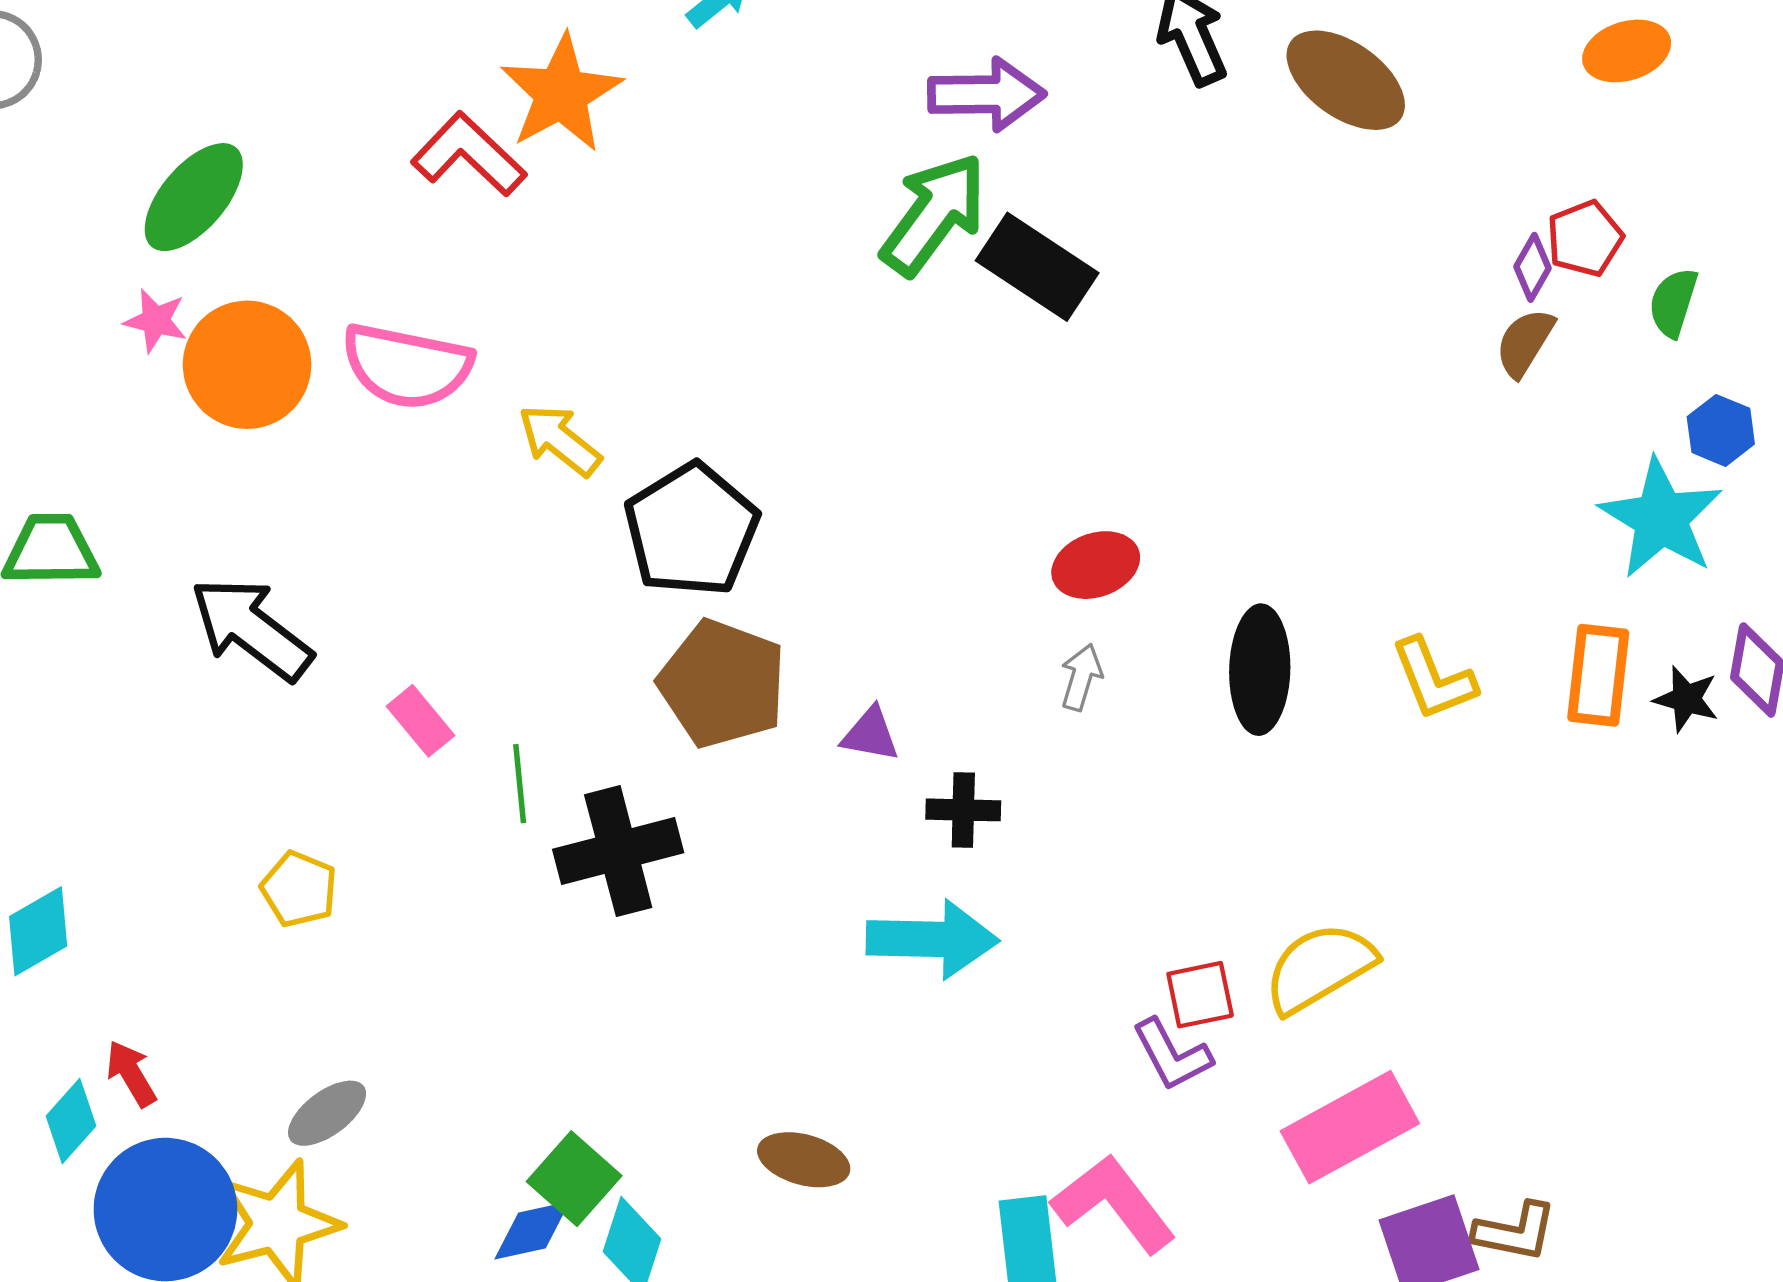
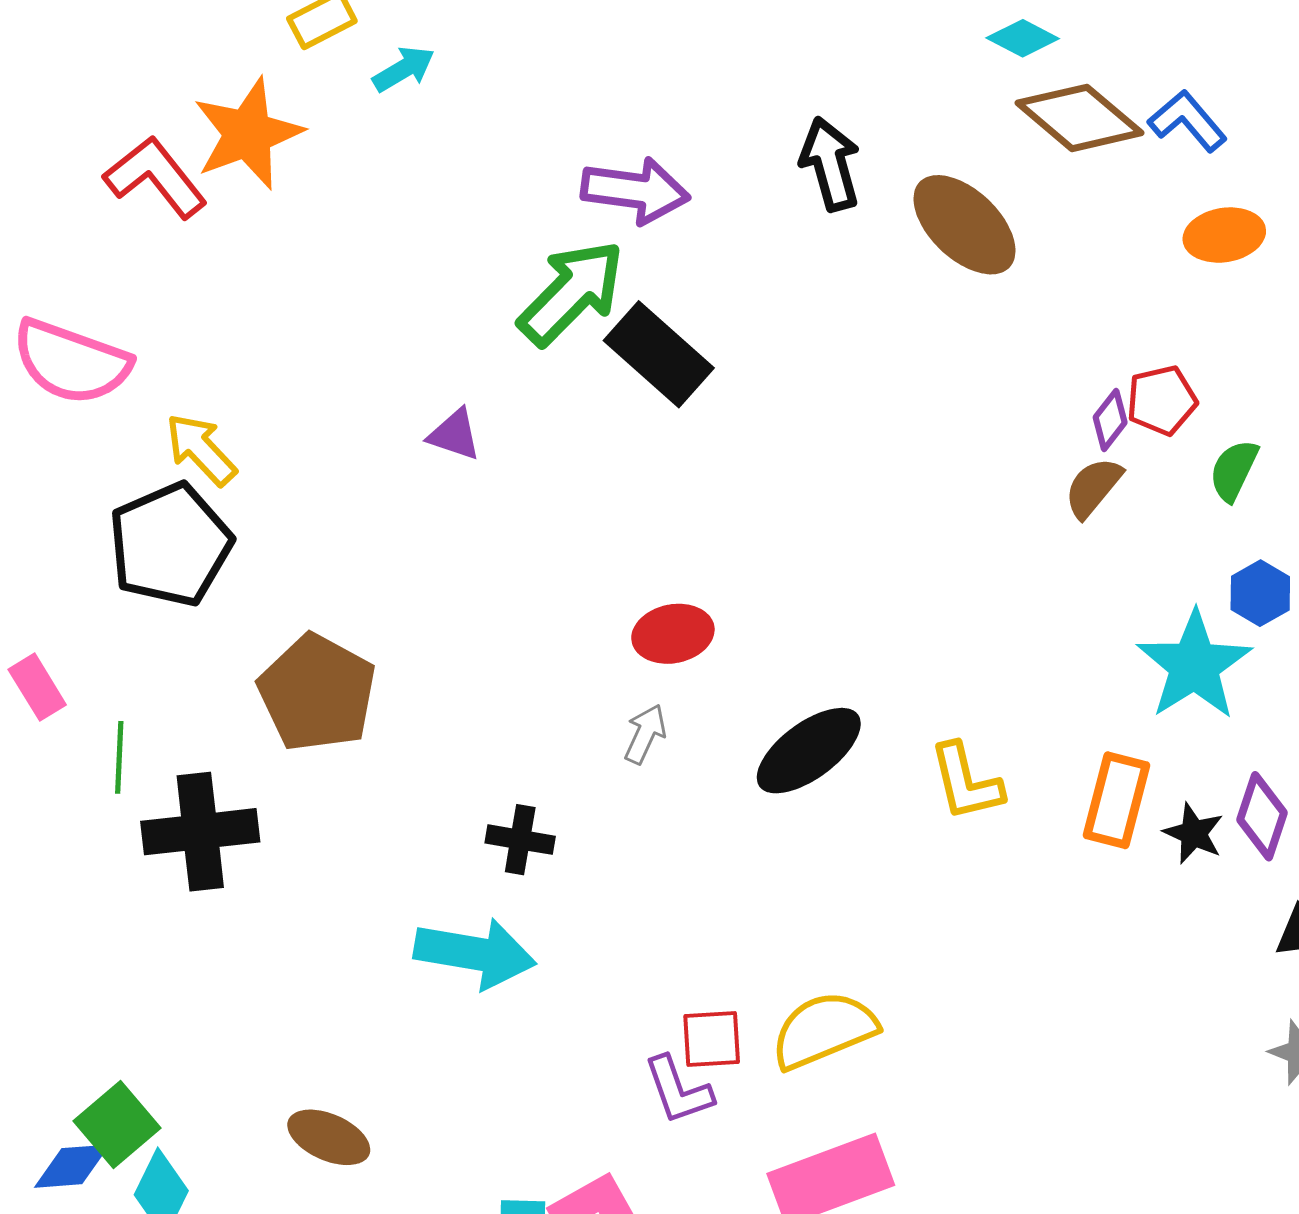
black pentagon: (691, 530) -> (170, 545), moved
black ellipse: (1260, 670) -> (809, 751), turned 44
purple triangle: (870, 734) -> (454, 435), moved

